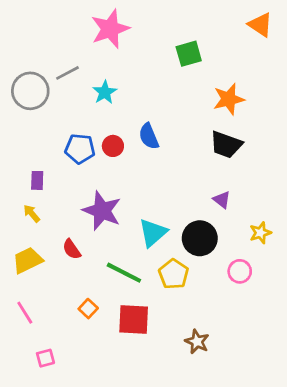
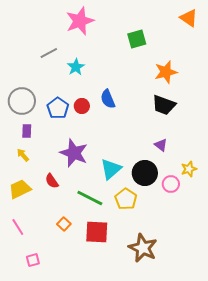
gray circle: (30, 91) -> (22, 101), moved
blue pentagon: (80, 149) -> (58, 108), turned 30
pink circle: (240, 271) -> (171, 184), moved
brown star: (197, 342) -> (143, 248), size x1.6

